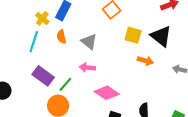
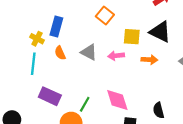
pink arrow: (87, 68) -> (116, 56), moved
green line: (65, 84) -> (85, 104), moved
pink diamond: (107, 93) -> (117, 100), turned 50

